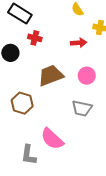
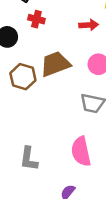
brown hexagon: (22, 103) -> (23, 77), moved
pink semicircle: (52, 139) -> (81, 151), moved, turned 35

